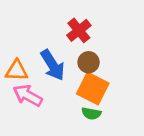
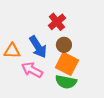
pink arrow: (28, 95) -> (32, 70), moved
green semicircle: (91, 113) -> (66, 82), size x1.5

